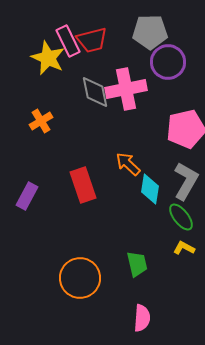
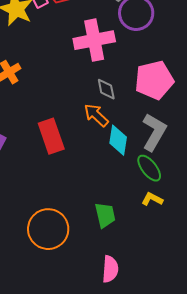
gray diamond: (95, 92) -> (106, 89), moved, size x0.7

